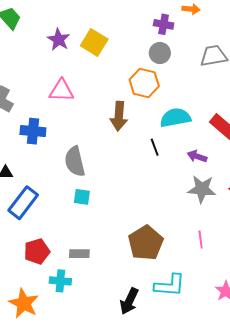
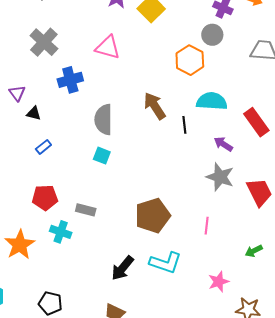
brown arrow: (119, 116) -> (155, 106), moved, turned 128
blue cross: (33, 131) -> (70, 80), turned -35
blue rectangle: (23, 203) -> (43, 147), size x0.5

